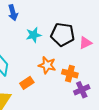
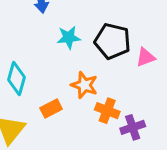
orange cross: (70, 74) -> (107, 111), moved

